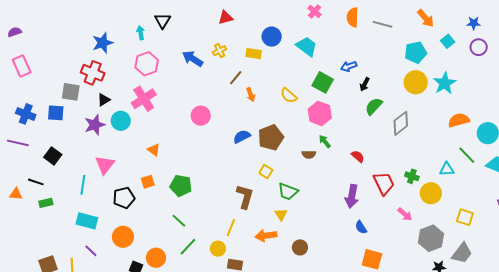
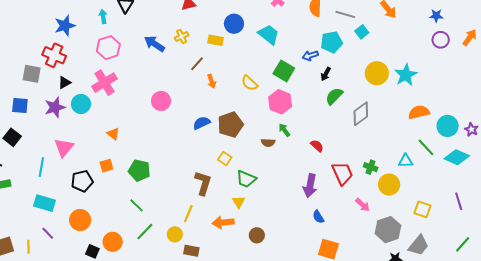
cyan square: (448, 41) -> (362, 32), moved
cyan pentagon: (416, 52) -> (332, 42), moved
blue square: (56, 113) -> (20, 106), moved

